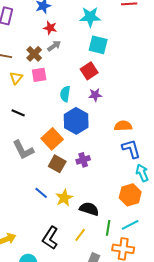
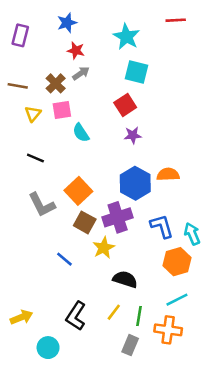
cyan star: (90, 17) -> (126, 37), turned 30
cyan semicircle: (65, 94) -> (81, 133), moved, turned -42
blue hexagon: (76, 121) -> (135, 183), moved
blue L-shape: (131, 149) -> (162, 226), moved
purple cross: (83, 160) -> (118, 217), size x1.6
yellow star: (64, 198) -> (104, 248), moved
green line: (108, 228) -> (139, 316), moved

